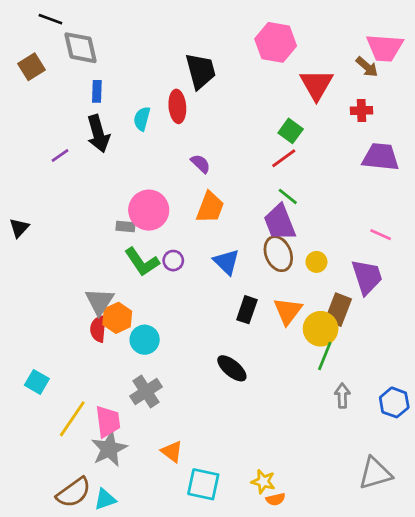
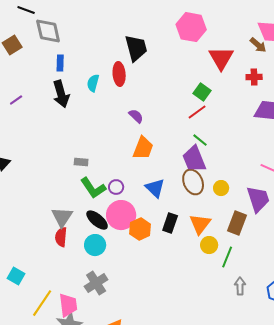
purple line: (60, 156) -> (16, 100), moved
pink circle: (149, 210) -> (121, 215), moved
orange hexagon: (117, 318) -> (140, 229), moved
yellow circle: (321, 329) -> (209, 245), moved, size x0.7
black ellipse: (232, 368) -> (97, 220), moved

